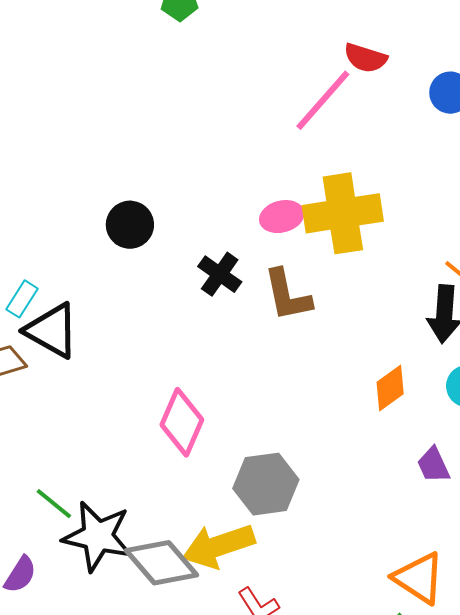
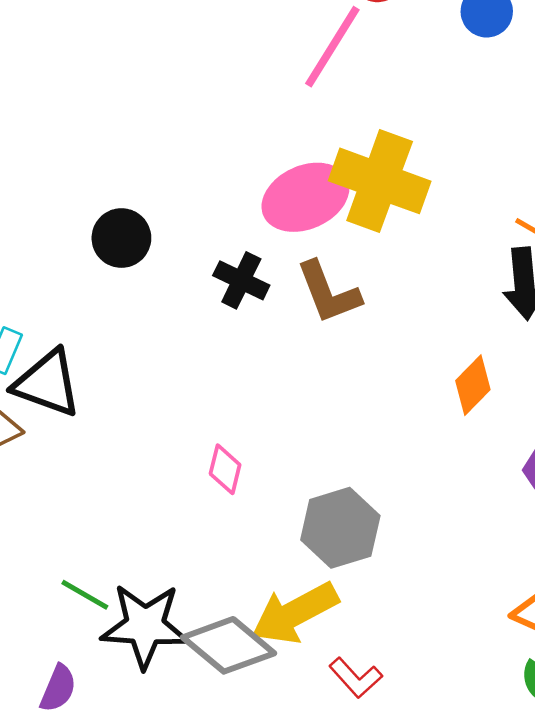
yellow cross: (343, 213) -> (380, 181), turned 38
pink ellipse: (282, 217) -> (305, 197), size x1.6
pink diamond: (182, 422) -> (225, 469), size x0.6

